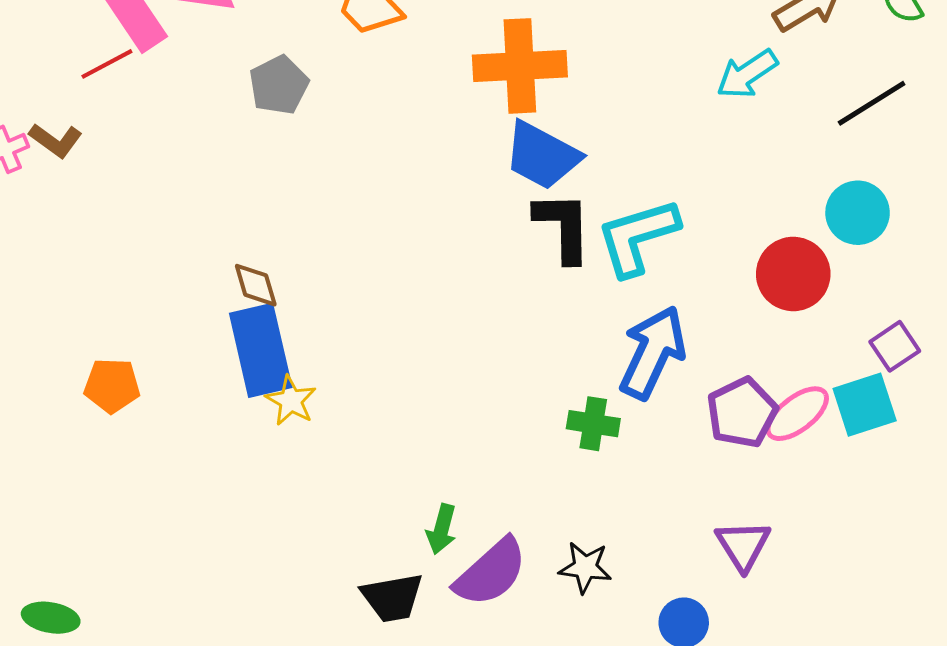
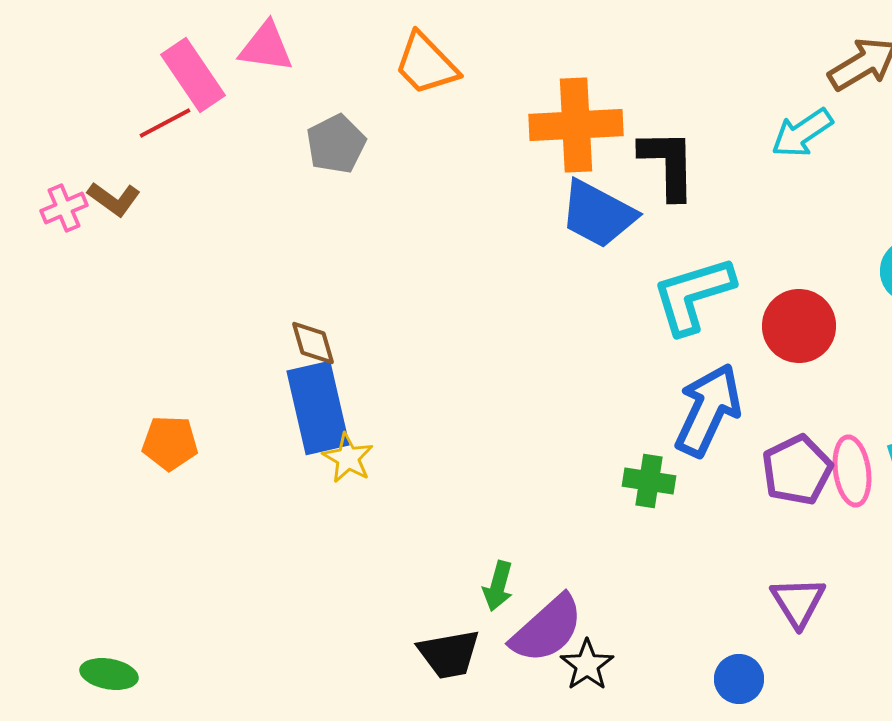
black L-shape: (563, 227) -> (668, 164), moved
red circle: (793, 274) -> (799, 326), moved
pink ellipse: (797, 414) -> (852, 471), turned -60
black star: (585, 567) -> (587, 665), moved, turned 30

